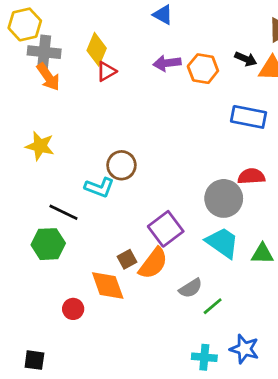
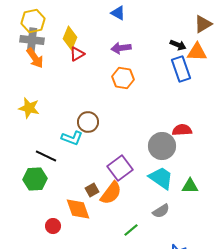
yellow hexagon: (25, 24) -> (33, 21), moved
orange hexagon: (203, 69) -> (123, 78), moved
blue rectangle: (249, 117) -> (181, 69), moved, turned 60
gray semicircle: (191, 288) -> (161, 211), moved
green line: (213, 306) -> (131, 230), moved

